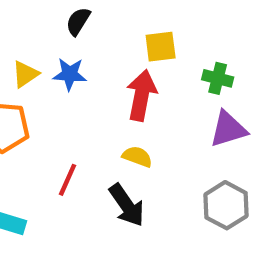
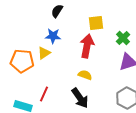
yellow triangle: (25, 74) -> (44, 53), moved
green cross: (218, 78) -> (123, 38), turned 32
red line: (68, 180) -> (44, 94), moved

